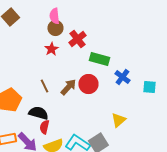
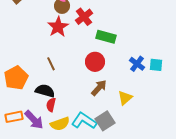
red star: (51, 49) -> (58, 27), size x1.5
blue cross: (122, 77) -> (137, 64), moved
brown arrow: (68, 87) -> (99, 88), moved

